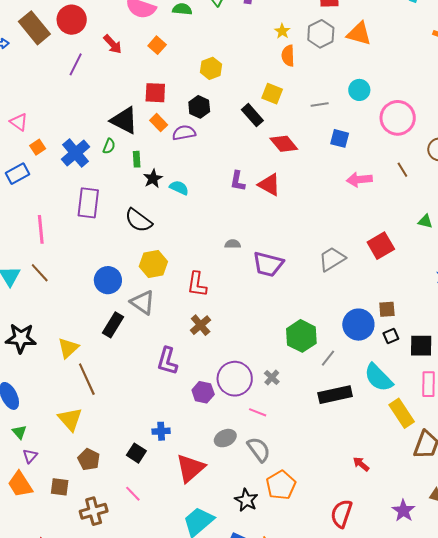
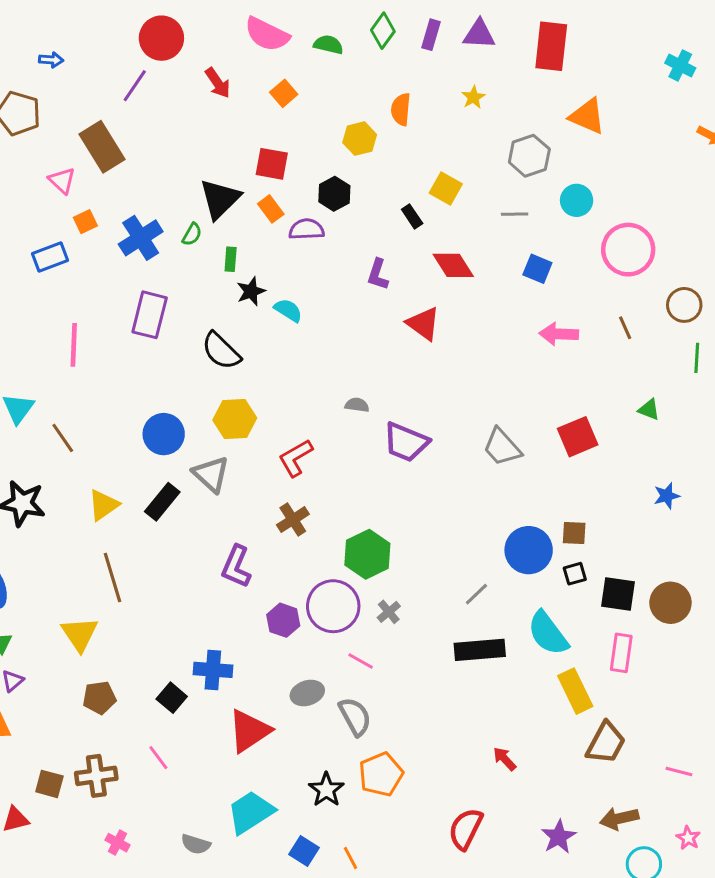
brown rectangle: (34, 28) -> (102, 147), moved
gray hexagon: (321, 34) -> (529, 156), moved
orange semicircle: (288, 56) -> (401, 109), moved
purple line: (76, 64) -> (135, 86), moved
black rectangle: (252, 115) -> (412, 216), size x0.7
black triangle: (124, 120) -> (220, 199), turned 40
purple L-shape: (238, 181) -> (378, 274), moved
gray trapezoid: (332, 259) -> (502, 447), turned -108
brown line: (40, 273) -> (63, 438), moved
red L-shape: (197, 284) -> (296, 458), turned 44
green hexagon: (301, 336) -> (367, 554), moved
yellow triangle: (68, 348) -> (103, 505), moved
blue cross: (161, 431) -> (213, 670), size x1.4
brown pentagon: (89, 459) -> (99, 698), turned 30
brown square: (60, 487) -> (49, 784), moved

